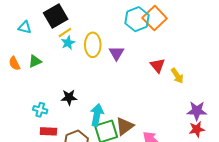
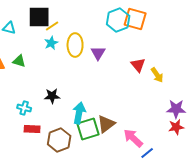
black square: (56, 16) -> (39, 17), turned 30
orange square: (155, 18) -> (135, 19), turned -30
yellow line: (65, 32) -> (52, 26), moved
green triangle: (35, 61) -> (19, 61), turned 40

